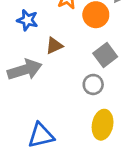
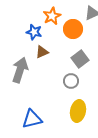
blue star: (27, 20) -> (34, 32), moved
gray arrow: (25, 70) -> (20, 70), turned -55

